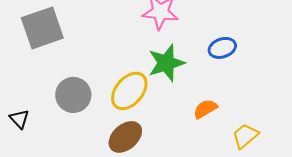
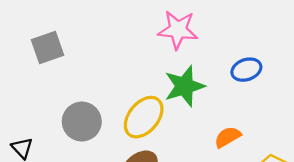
gray square: (42, 28) -> (48, 48), size x0.7

